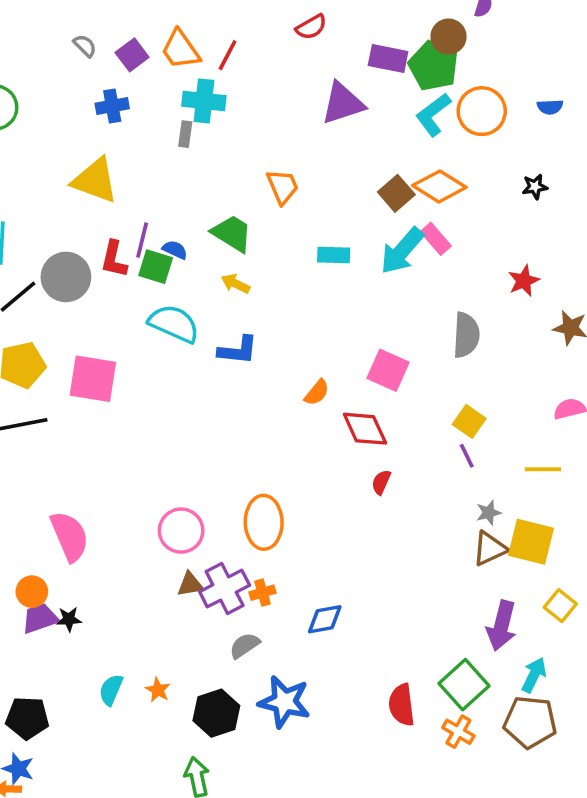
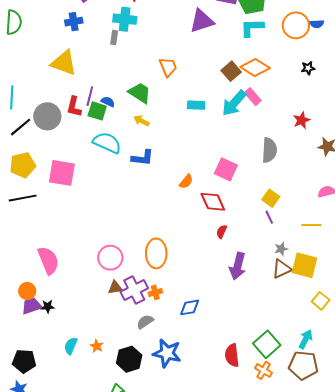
orange circle: (482, 111) -> (296, 25), moved
cyan L-shape: (433, 115) -> (252, 28), turned 35
purple arrow: (502, 626) -> (238, 266), moved

